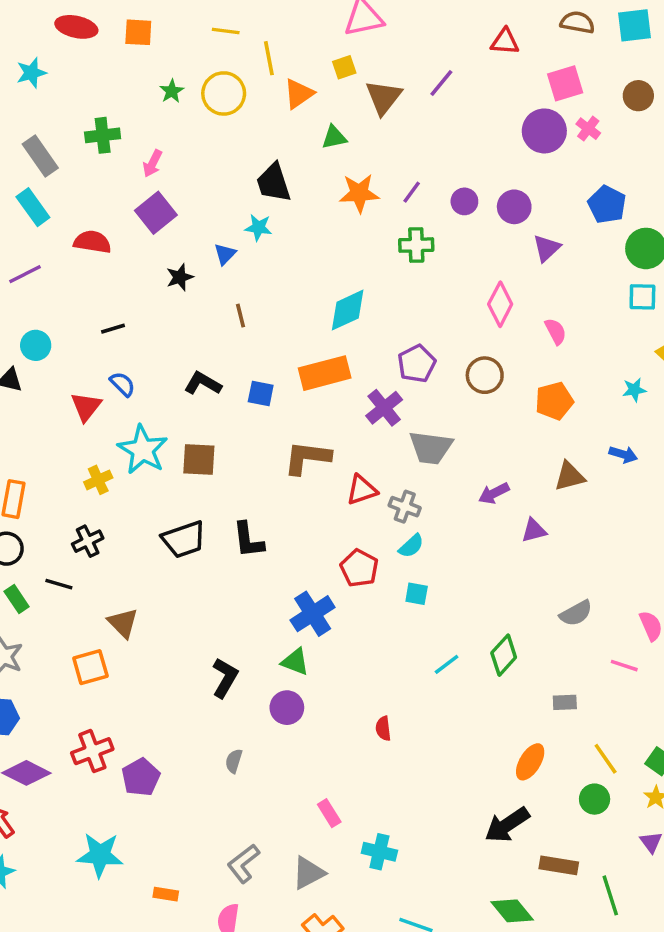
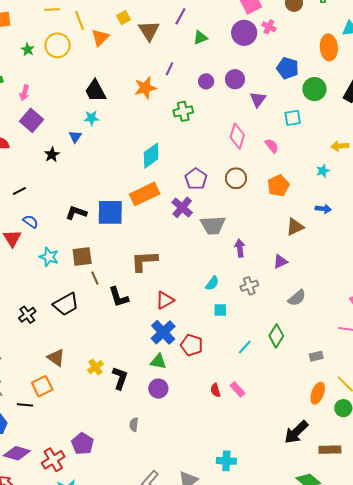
green triangle: (334, 137) -> (200, 38), moved
purple line: (412, 192) -> (170, 69), moved
cyan square: (642, 297) -> (293, 118), moved
brown line: (240, 316) -> (95, 278), moved
blue square: (261, 393) -> (110, 212), size x1.8
cyan star: (143, 450) -> (49, 257), size x0.7
brown L-shape: (307, 458) -> (144, 261), moved
yellow cross: (98, 480) -> (95, 367), moved
red triangle: (362, 490) -> (165, 300), moved
purple arrow: (494, 493) -> (240, 248), moved, turned 120
gray cross: (405, 507) -> (249, 286), moved, turned -30
black trapezoid: (184, 539) -> (66, 304), moved
red pentagon: (359, 568) -> (192, 345), moved
black line: (59, 584) -> (25, 405), moved
gray semicircle: (576, 613) -> (297, 298), moved
red cross: (92, 751) -> (53, 460), moved
orange ellipse: (530, 762) -> (318, 393), moved
pink rectangle: (329, 813) -> (237, 389), moved

